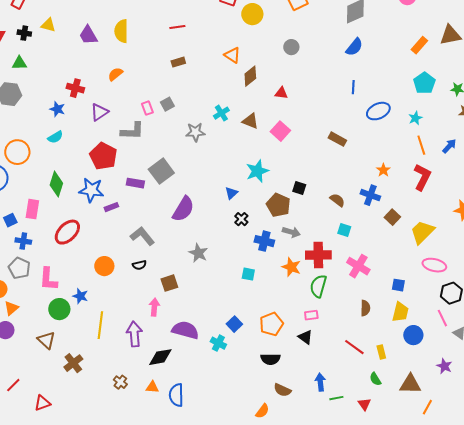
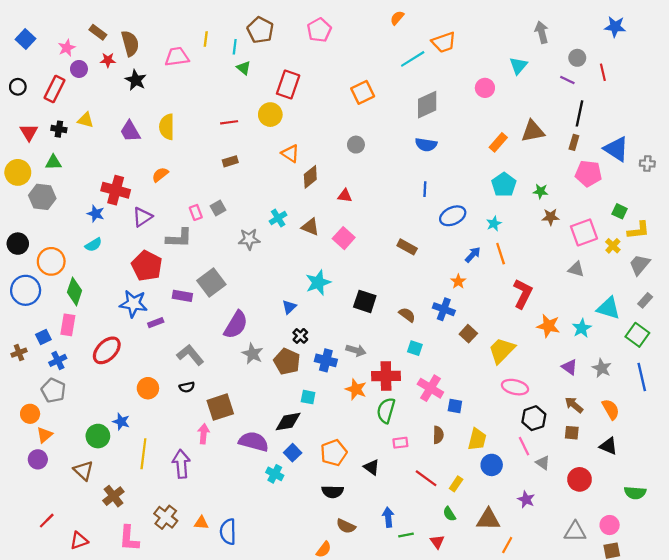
yellow circle: (252, 14) -> (270, 115), moved
blue semicircle: (354, 47) -> (426, 145), turned 60
red cross: (75, 88) -> (116, 190), size x1.4
blue arrow: (449, 146) -> (473, 255), moved
red L-shape: (422, 177) -> (523, 294), moved
green diamond: (56, 184) -> (75, 291), moved
black square: (299, 188) -> (365, 301), size x1.5
brown pentagon: (278, 205) -> (287, 361), moved
blue cross: (23, 241) -> (58, 360), turned -35
gray star: (198, 253) -> (252, 354), moved
pink L-shape: (48, 279) -> (129, 538), moved
brown square: (169, 283) -> (220, 407), size x1.4
blue square: (398, 285) -> (455, 406), moved
pink rectangle: (311, 315) -> (400, 443), moved
purple semicircle: (185, 330) -> (254, 442), moved
yellow rectangle: (381, 352) -> (456, 484), turned 48
black diamond: (160, 357) -> (288, 422), moved
brown cross: (120, 382) -> (166, 517), size x1.5

